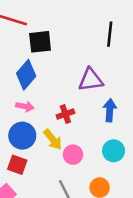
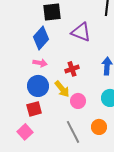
purple triangle: (91, 80) -> (81, 32), moved, turned 30
red square: (17, 165) -> (34, 109), turned -35

